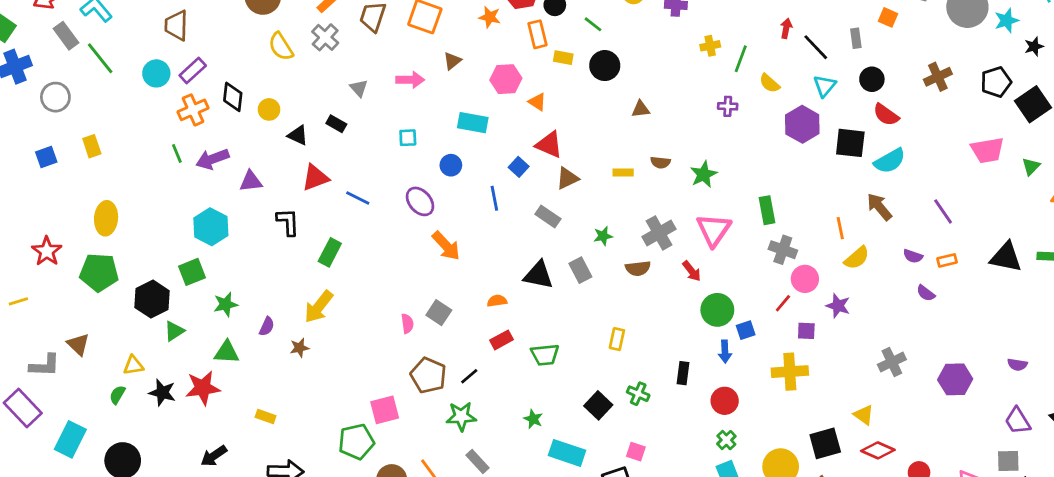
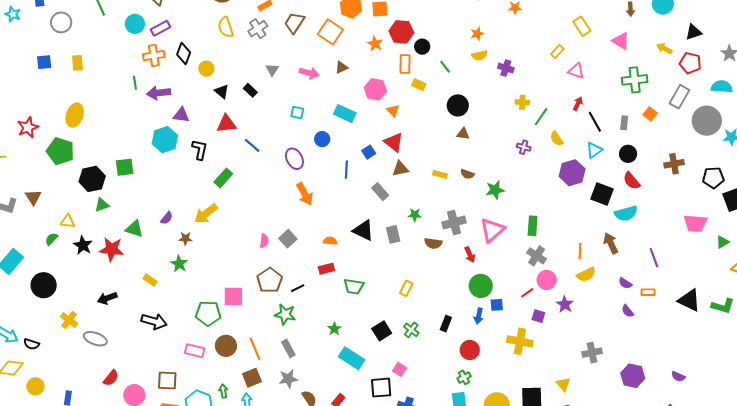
black circle: (605, 66) -> (458, 105), moved
cyan hexagon: (211, 227) -> (165, 140), moved
green star: (226, 304) -> (179, 264), moved, turned 30

